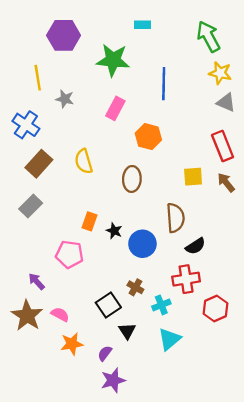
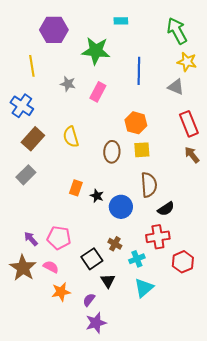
gray star: (65, 99) -> (68, 84), moved
gray triangle: (226, 102) -> (176, 87), moved
orange hexagon: (148, 137) -> (136, 123), moved
yellow square: (193, 177) -> (142, 150), moved
pink pentagon: (69, 254) -> (59, 238), moved

